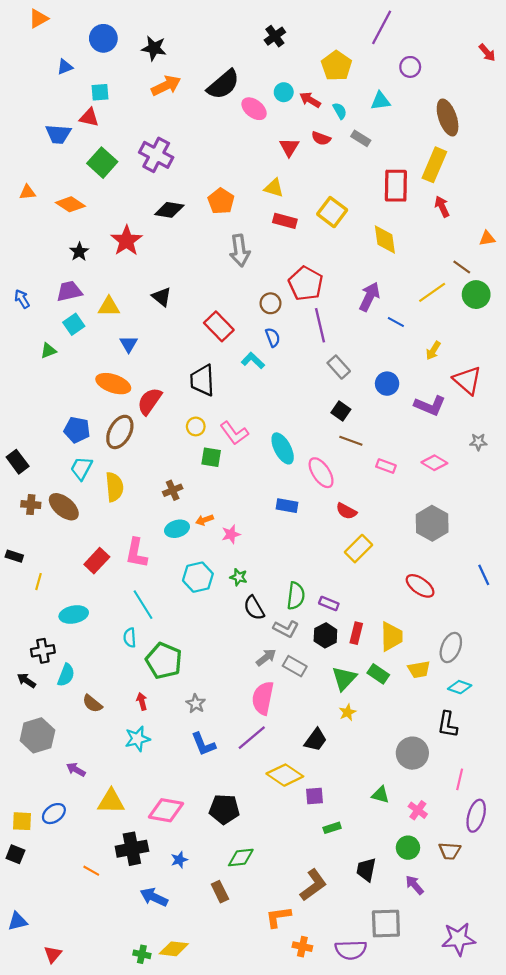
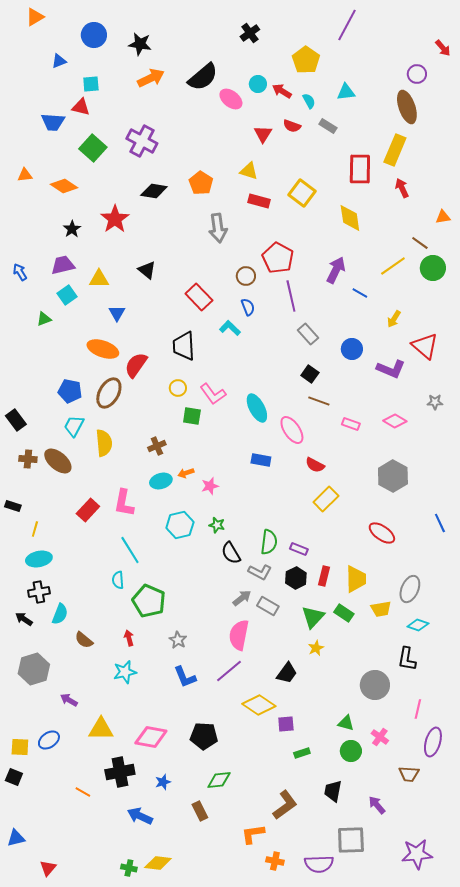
purple circle: (410, 67) -> (417, 74), moved
cyan ellipse: (74, 615) -> (39, 559), moved
green circle: (408, 848) -> (351, 751), moved

